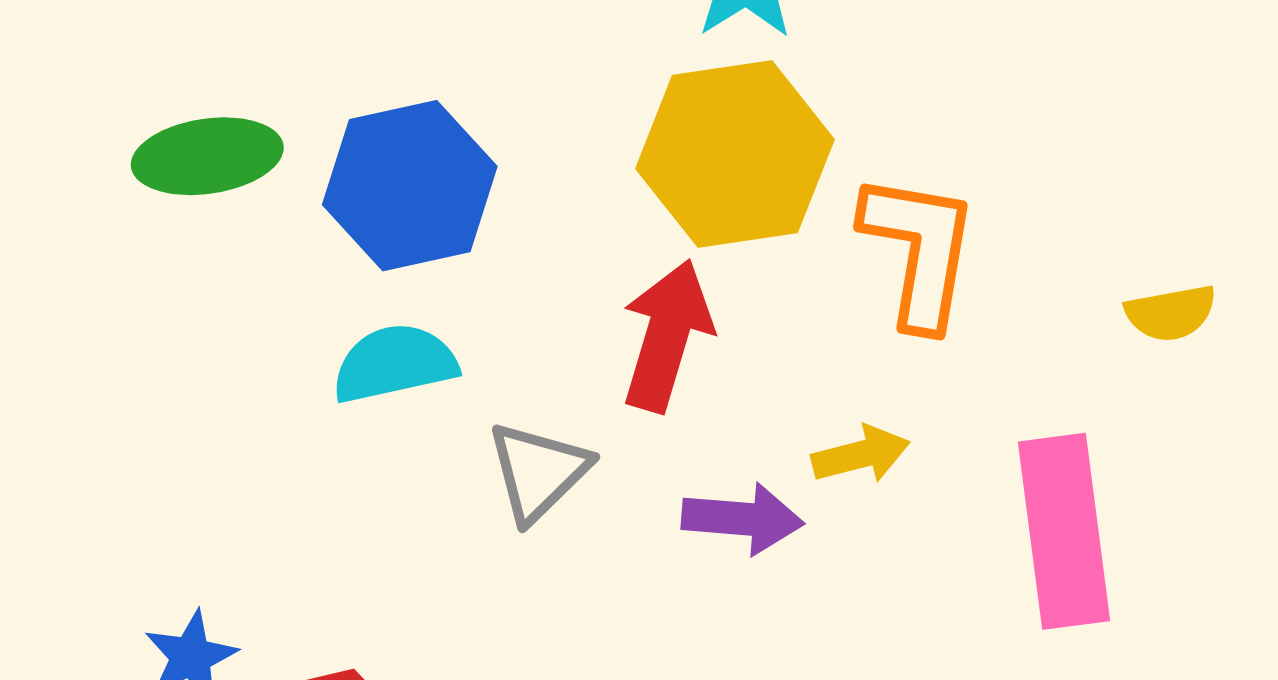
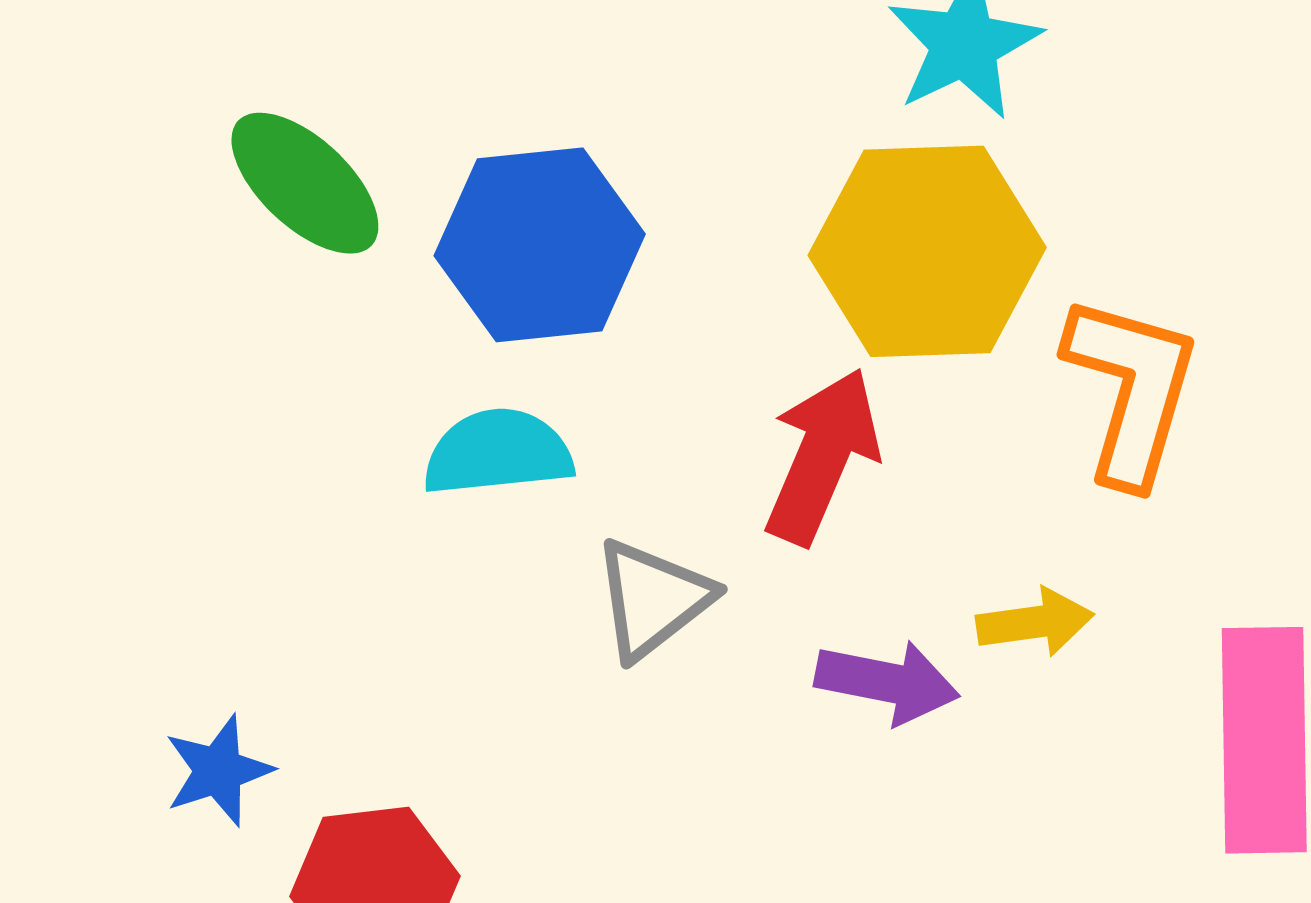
green ellipse: (207, 156) -> (305, 183), turned 45

